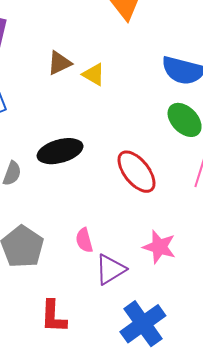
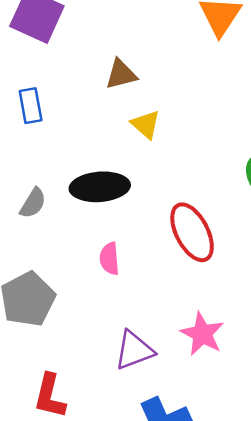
yellow triangle: (94, 74) -> (146, 124), moved
pink semicircle: (84, 240) -> (109, 259), moved

